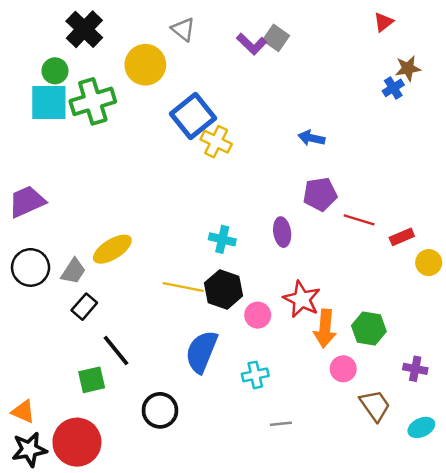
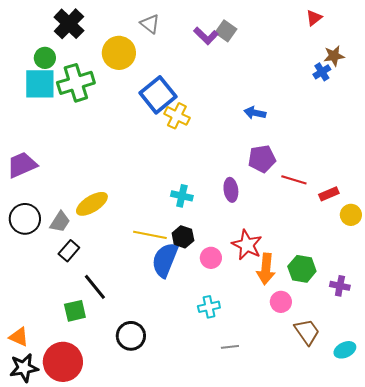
black hexagon: (224, 289) -> (183, 237), size x0.7
blue semicircle: (202, 352) -> (165, 260), moved
purple cross: (415, 369) -> (340, 286), moved

